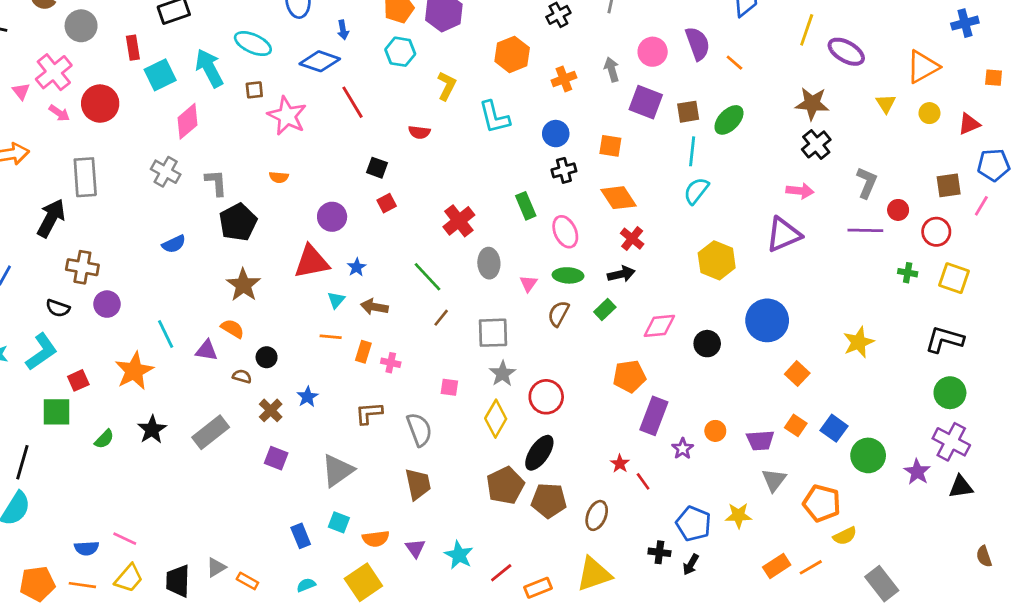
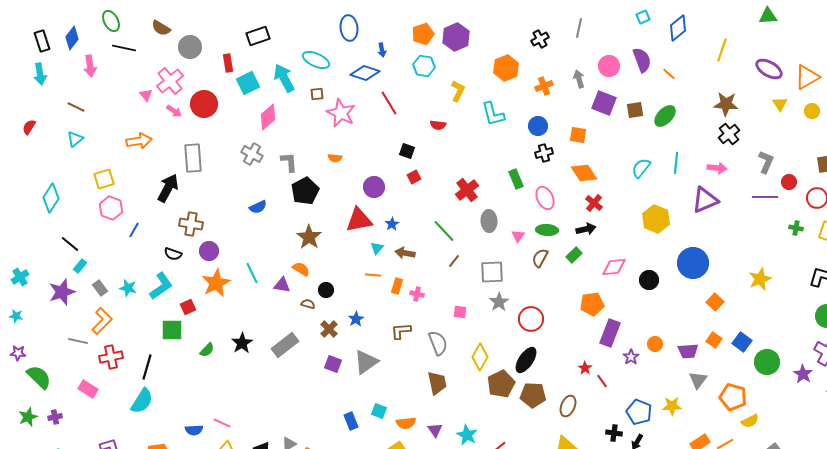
purple ellipse: (846, 52) -> (769, 69), moved
cyan line: (692, 151) -> (676, 163), moved
orange star: (134, 371) -> (216, 283), moved
yellow diamond: (496, 419) -> (480, 357), moved
gray triangle: (337, 470) -> (366, 362), moved

